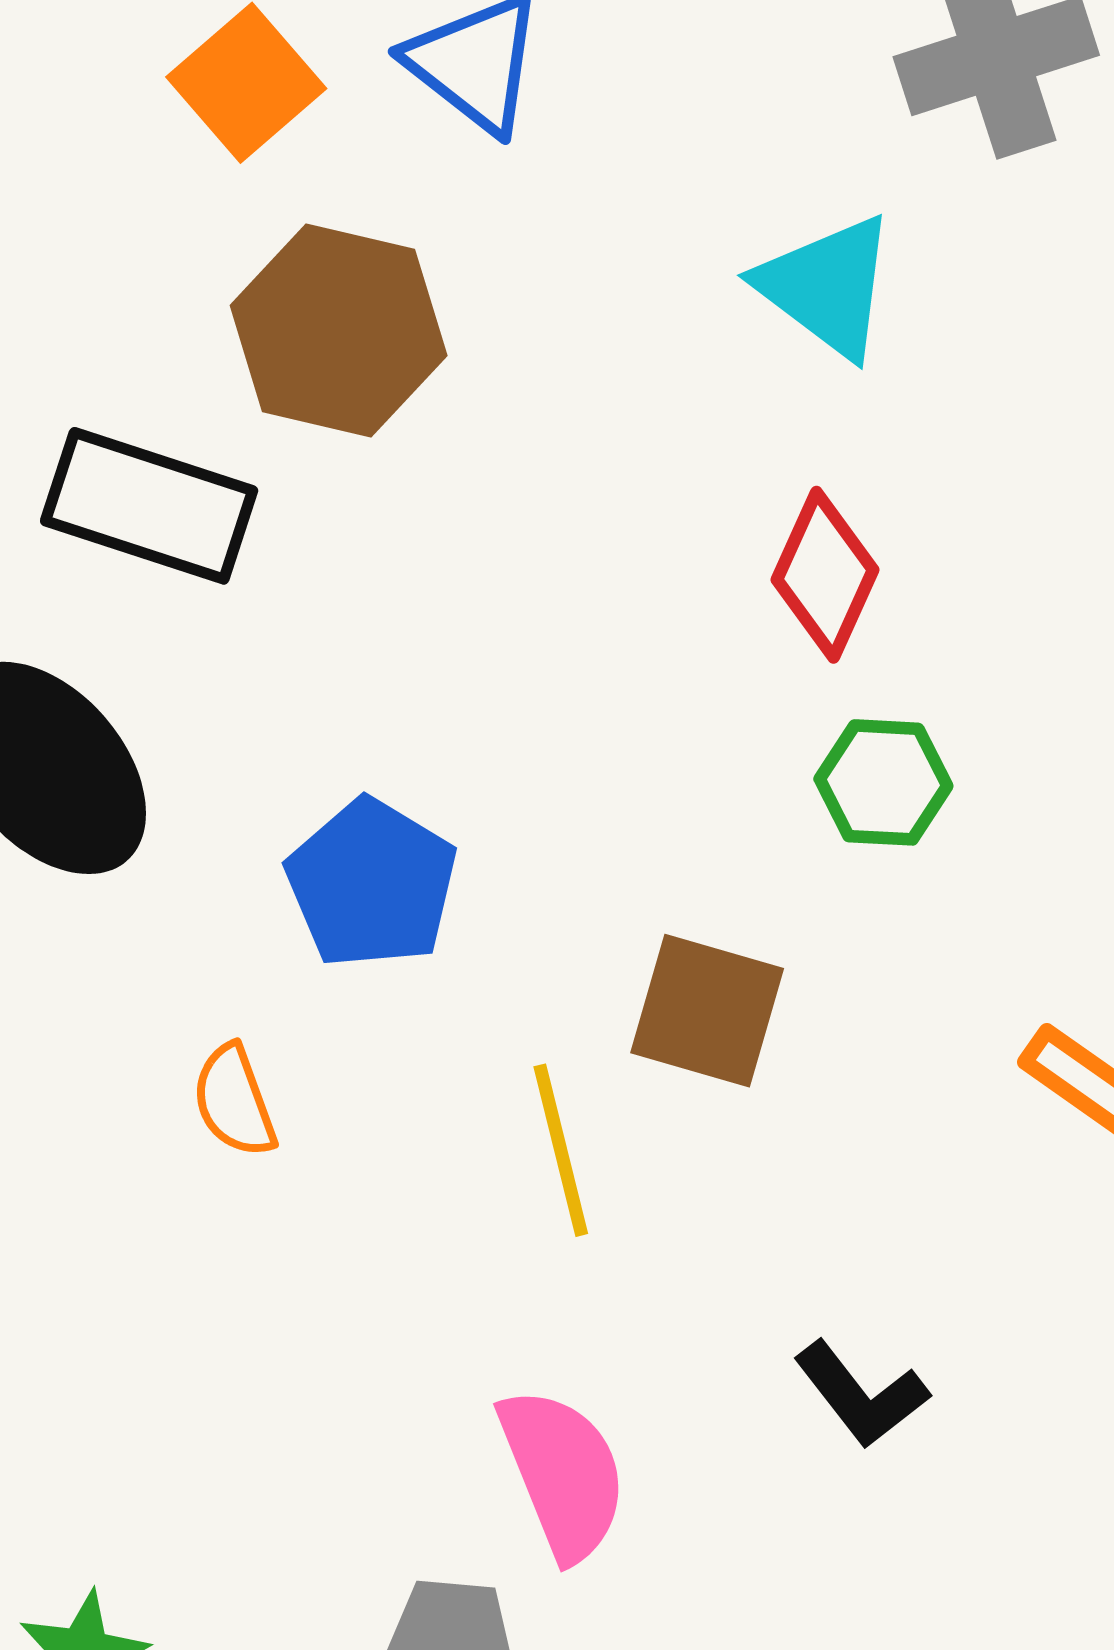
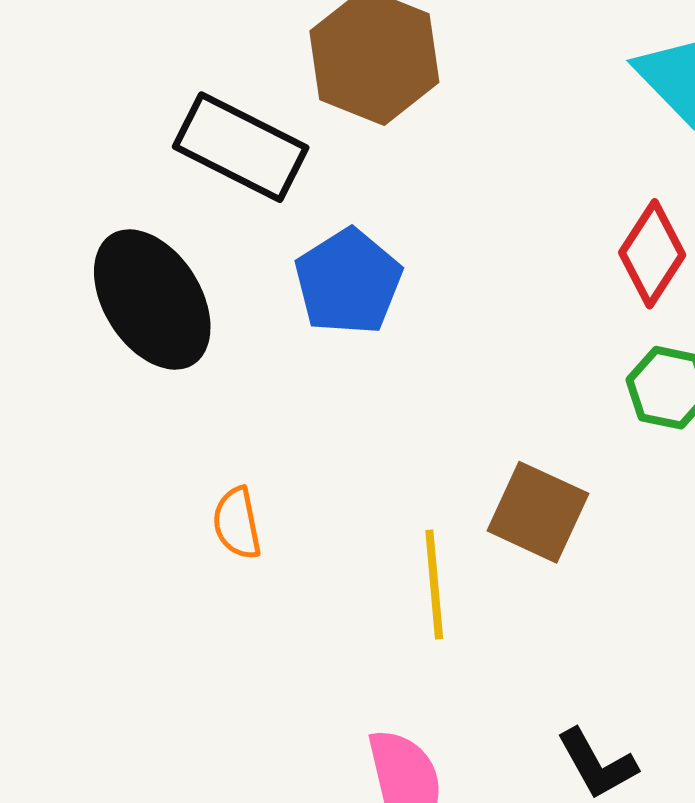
blue pentagon: (372, 884) -> (348, 282), moved

